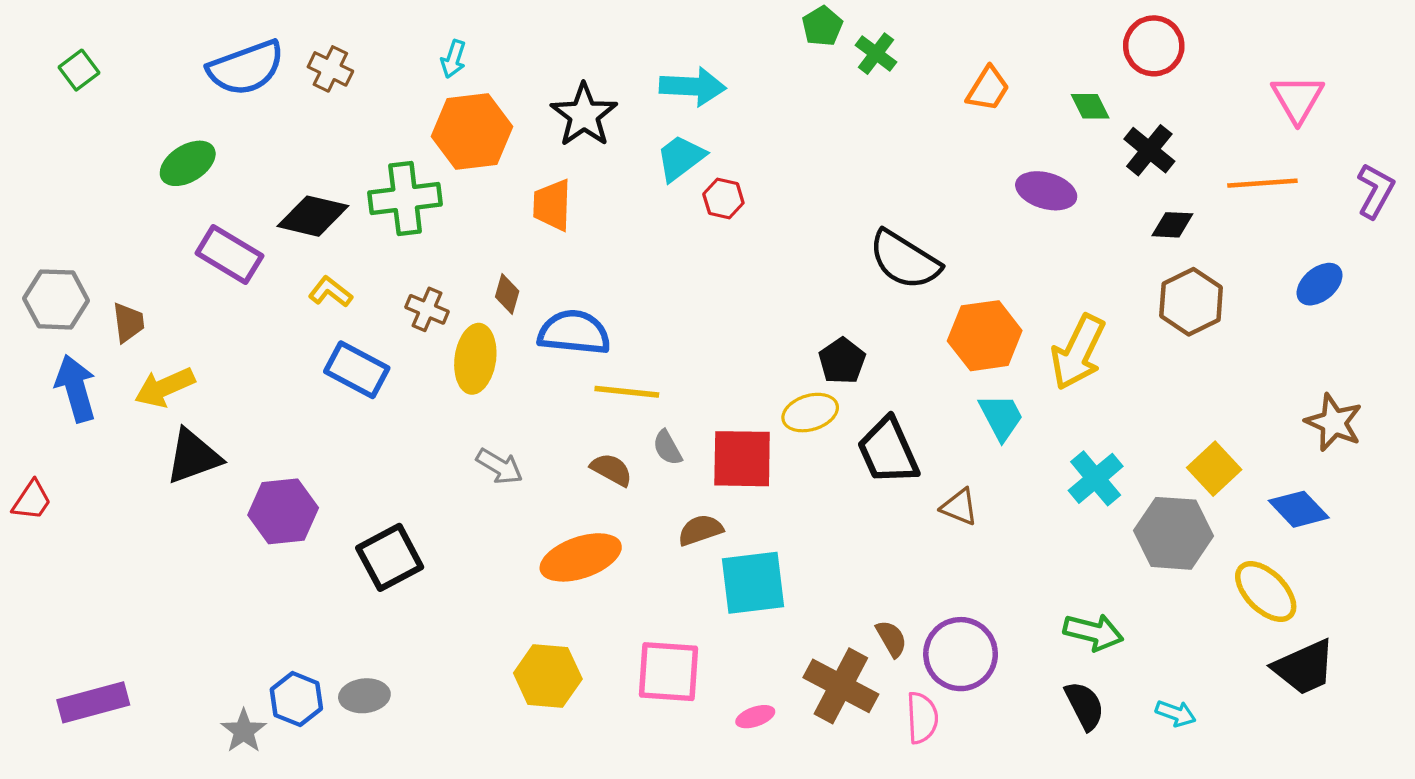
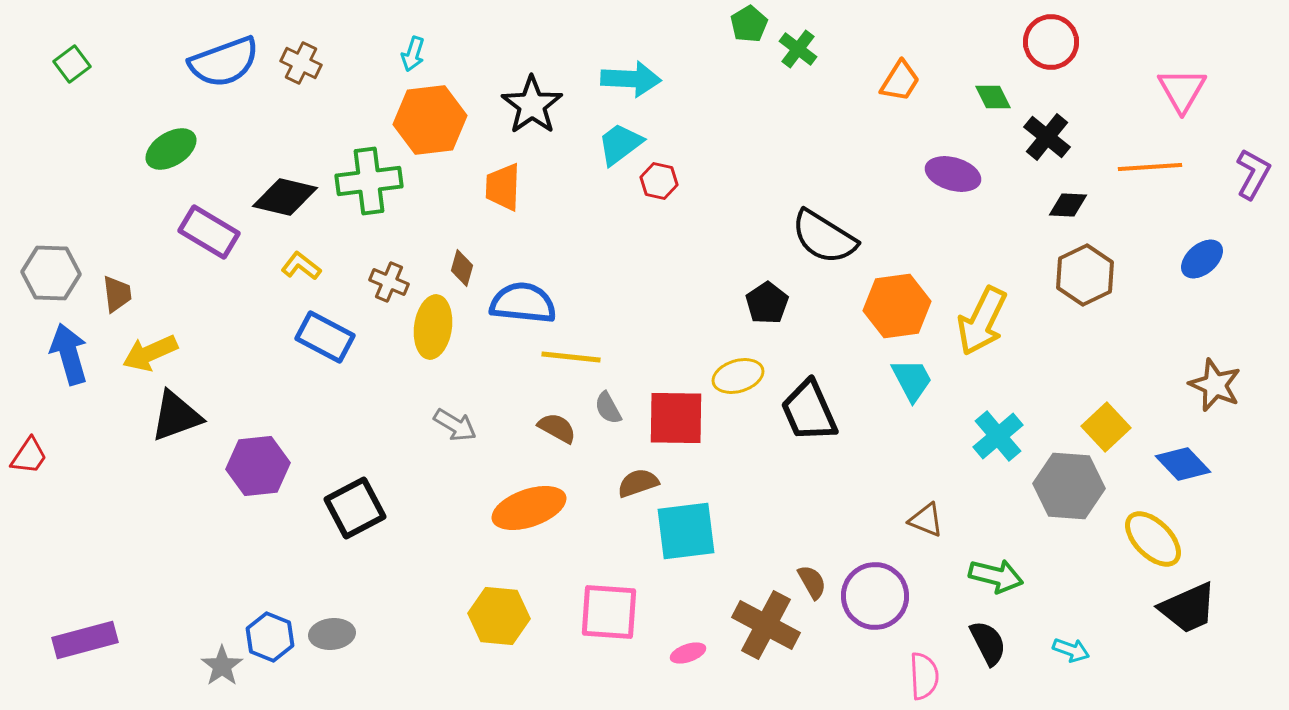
black pentagon: (842, 361) -> (767, 303), moved
brown triangle: (959, 507) -> (926, 520), moved
pink semicircle: (922, 718) -> (924, 676), moved

